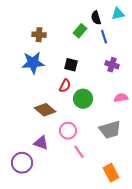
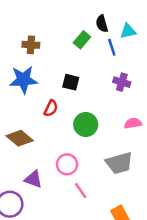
cyan triangle: (118, 14) -> (128, 31), moved
red semicircle: (65, 86) -> (51, 108), moved
brown diamond: (45, 110) -> (20, 138), moved

